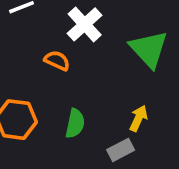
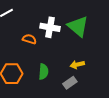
white cross: (85, 24) -> (50, 27), moved, turned -30
yellow arrow: (138, 118) -> (77, 64), turned -120

